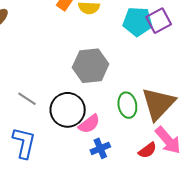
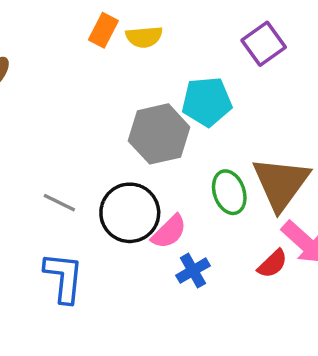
cyan pentagon: (138, 22) -> (207, 102), moved

